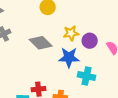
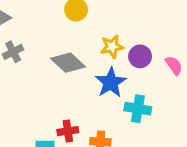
blue star: (69, 57) -> (111, 82), turned -30

